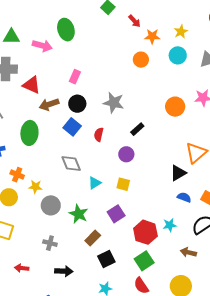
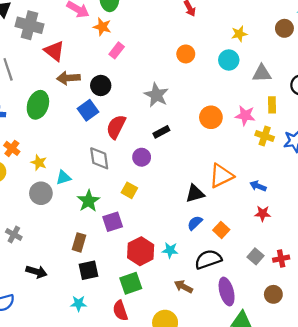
orange star: (152, 36) -> (102, 27), moved
pink rectangle: (75, 77) -> (117, 50), moved
gray star: (114, 103) -> (156, 95), moved
red semicircle: (99, 135) -> (116, 127), size x1.5
gray diamond: (71, 164) -> (99, 158), moved
cyan triangle: (95, 183) -> (63, 178), moved
yellow star: (35, 187) -> (39, 163), moved
blue semicircle: (184, 197) -> (195, 223), turned -80
green star: (79, 214) -> (88, 201), moved
brown rectangle: (93, 238) -> (79, 242), turned -42
gray cross: (50, 243) -> (14, 234), moved

